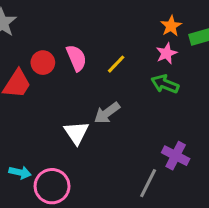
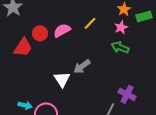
pink semicircle: (76, 58) -> (62, 30), turned -96
yellow line: (116, 64) -> (90, 23), moved

